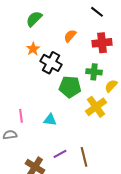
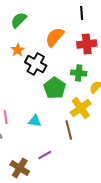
black line: (97, 12) -> (82, 13), turned 48
orange semicircle: (70, 36) -> (55, 37), size x1.5
green pentagon: (70, 87) -> (55, 88), turned 30
brown line: (84, 157) -> (69, 130), moved

